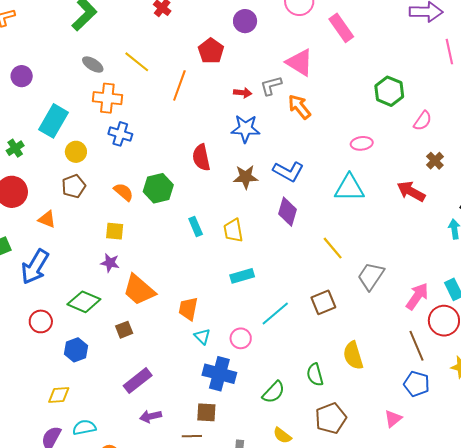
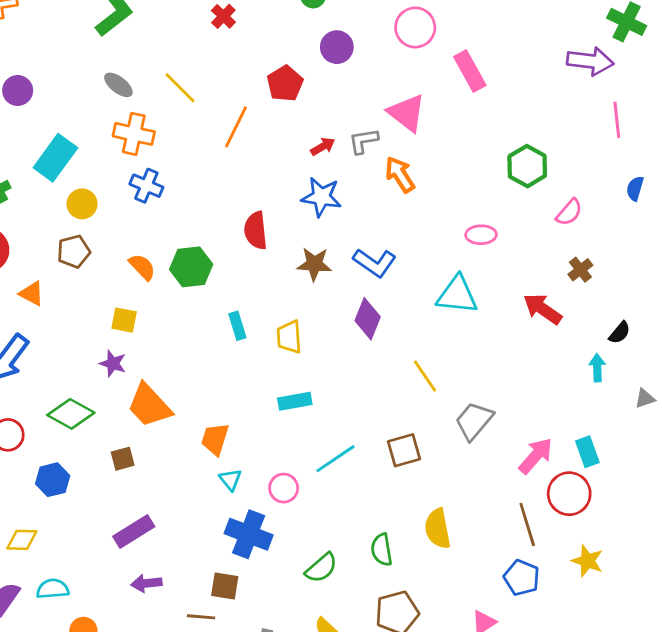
red arrow: (243, 93) -> (323, 146), turned -42

